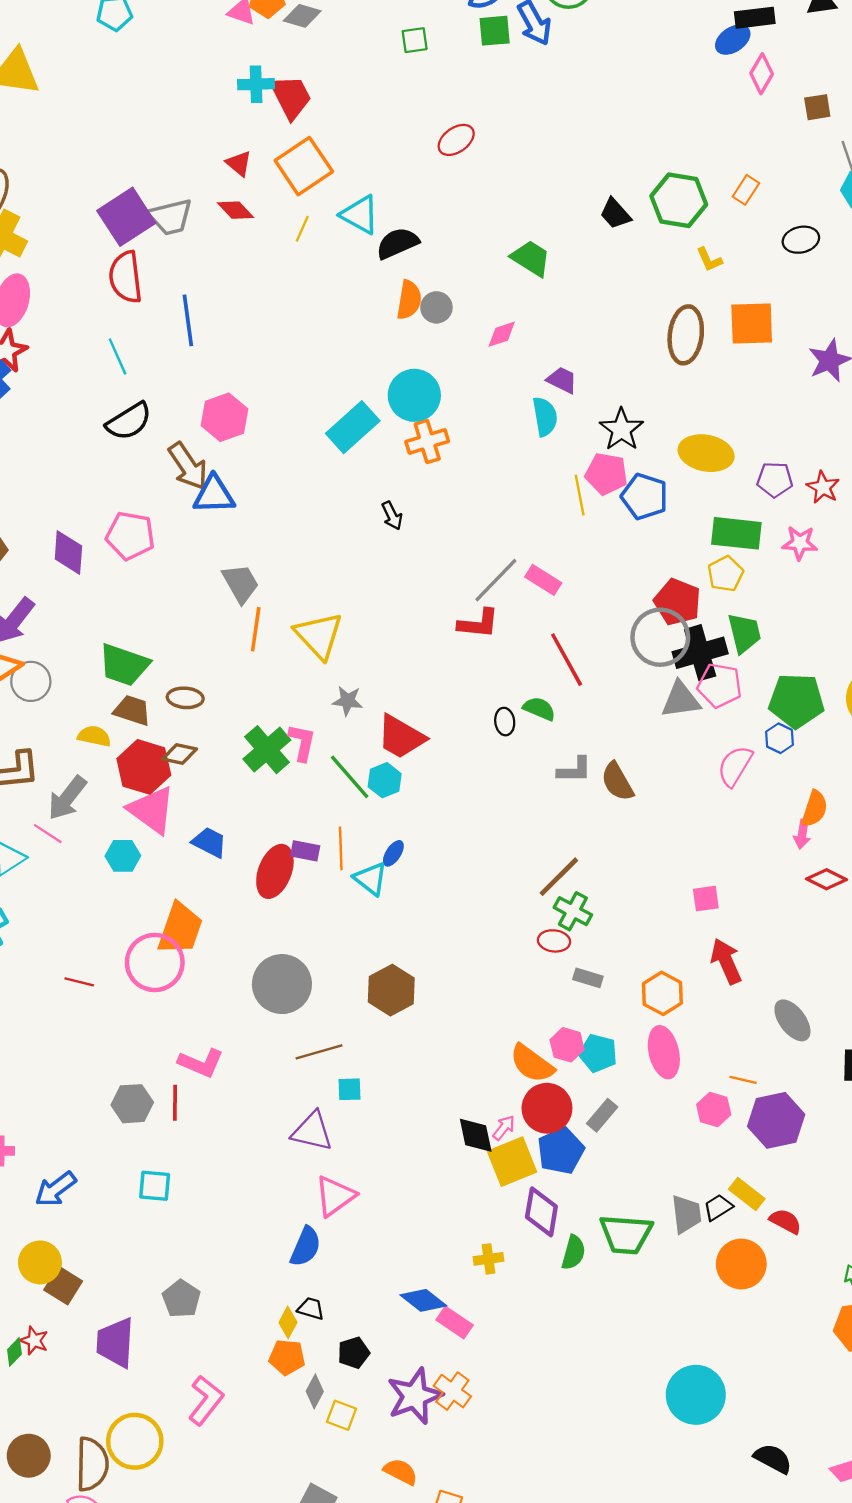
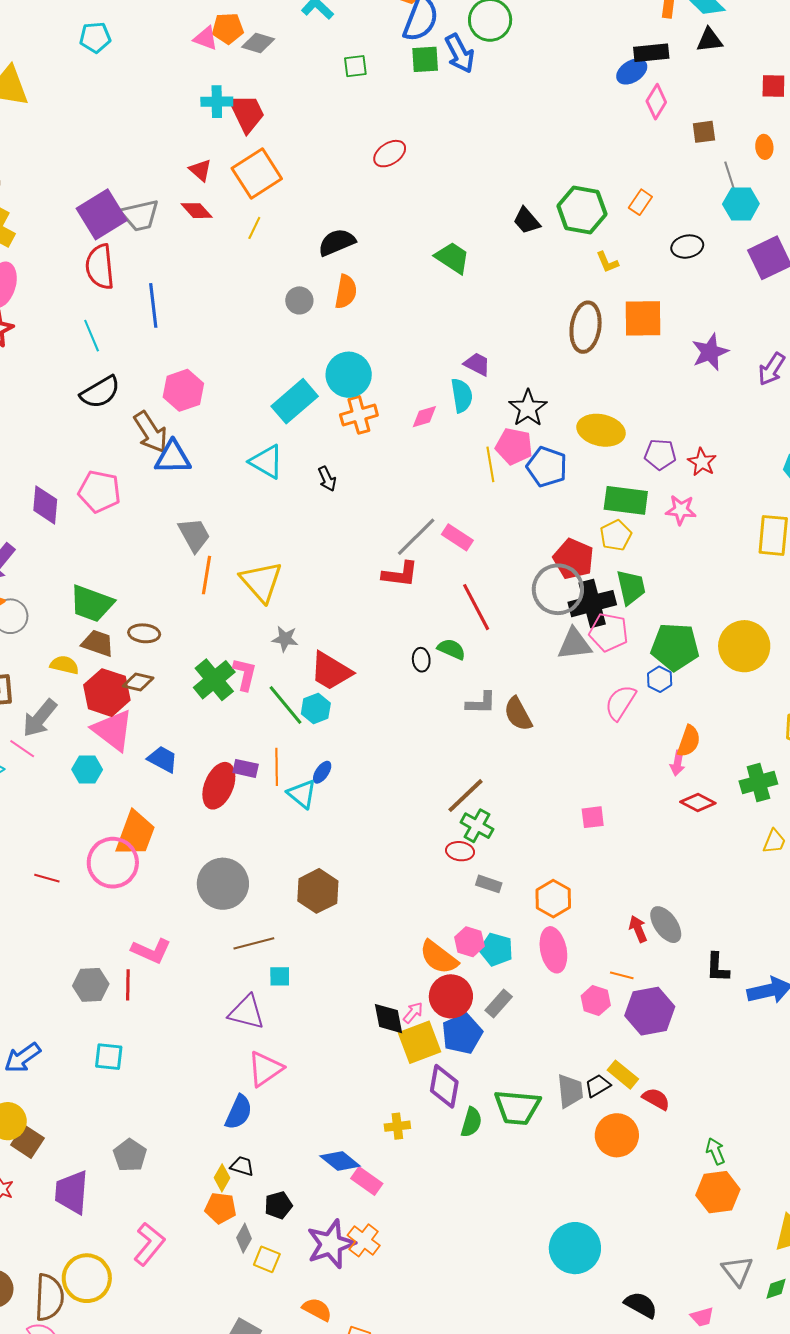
cyan triangle: (360, 215) -> (266, 462), moved
gray circle: (436, 307) -> (299, 300), moved
pink diamond: (502, 334) -> (424, 417), moved
red arrow: (726, 961) -> (638, 929), moved, size x0.7

